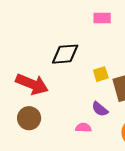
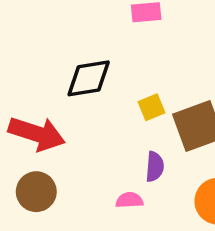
purple semicircle: (100, 109) -> (155, 167), turned -120

